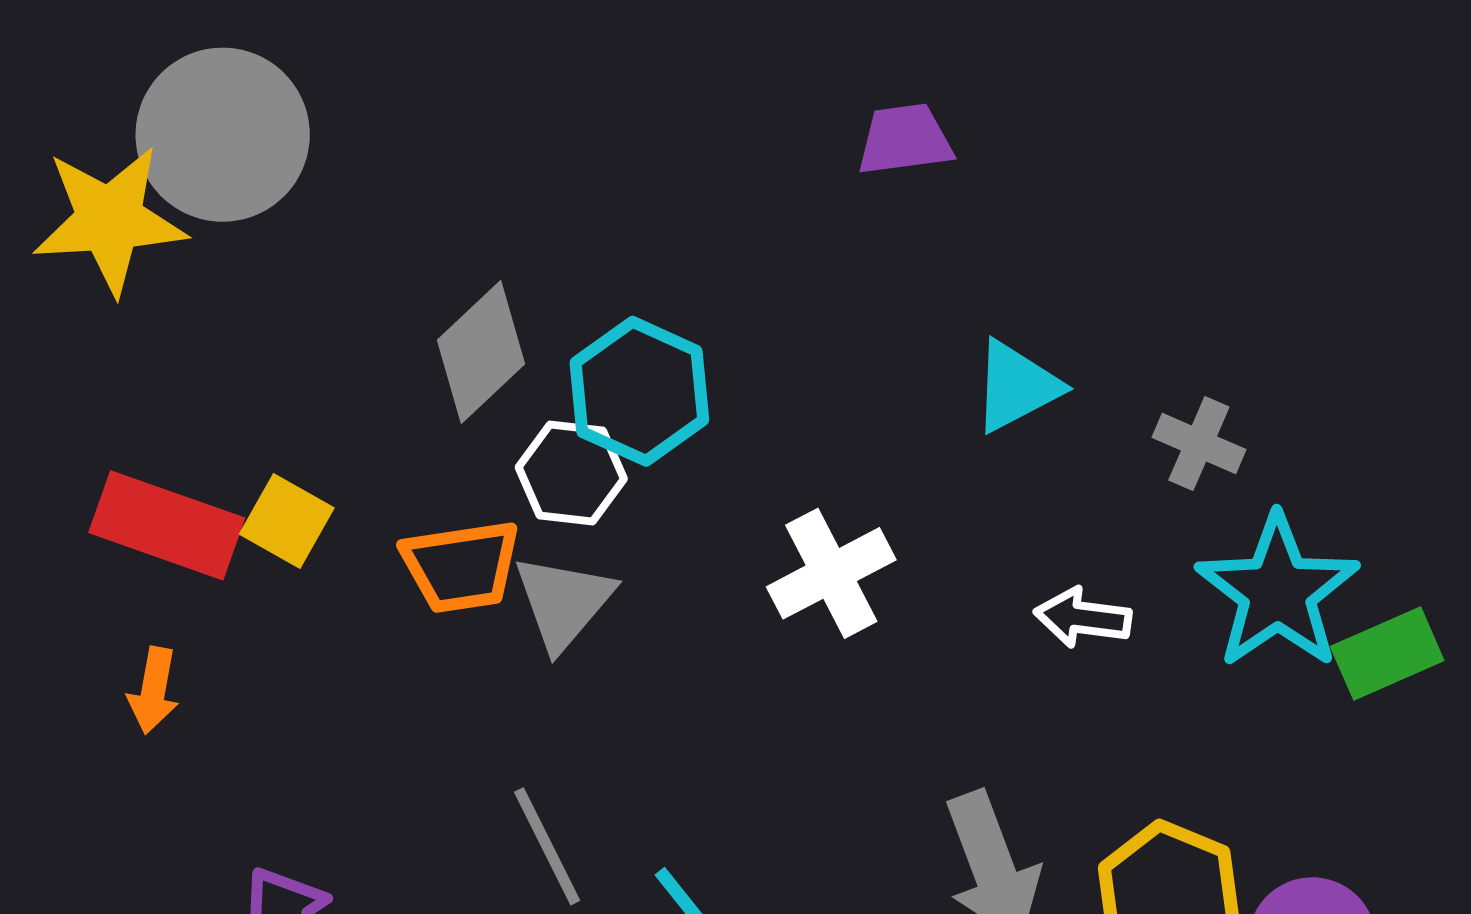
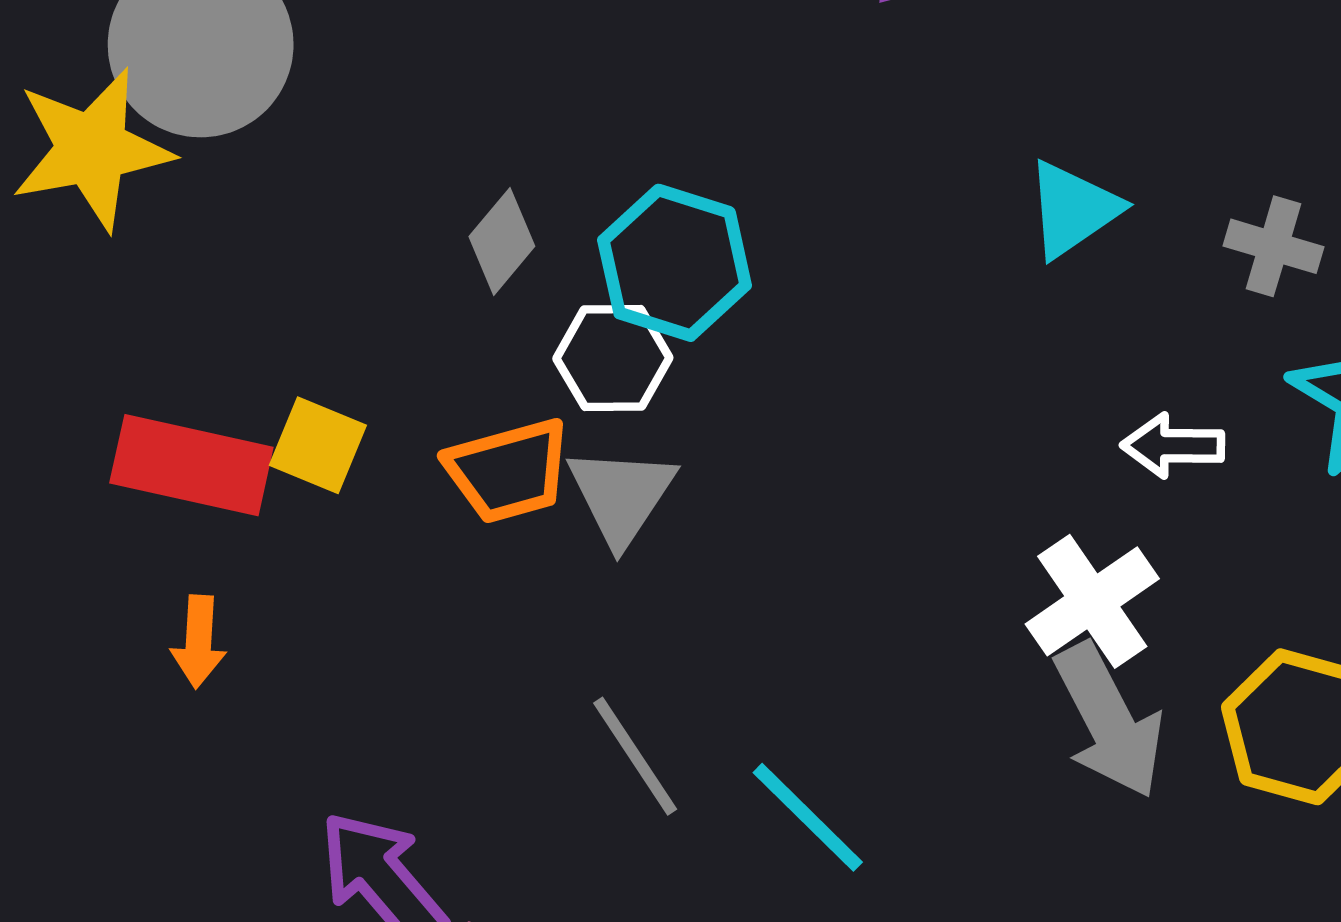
gray diamond: (481, 352) -> (502, 241), size x0.7
white cross: (831, 573) -> (1092, 601), moved

